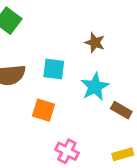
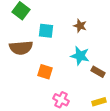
cyan square: (54, 69) -> (46, 31), moved
cyan star: (95, 87) -> (80, 56), turned -30

